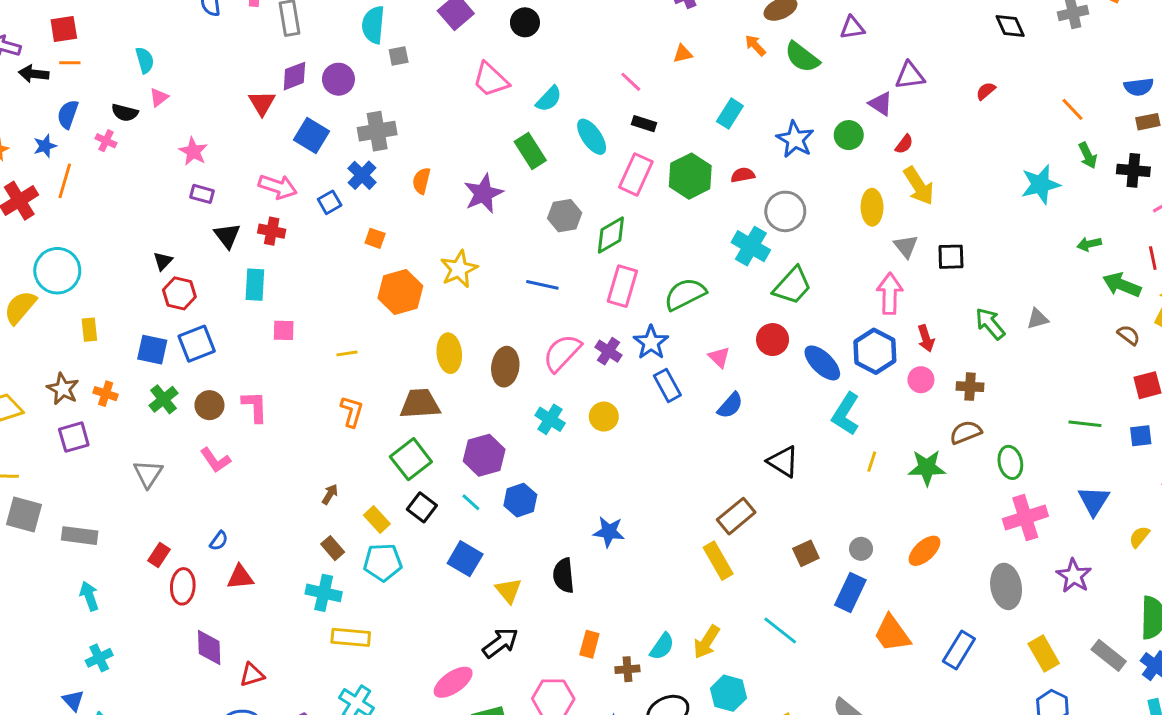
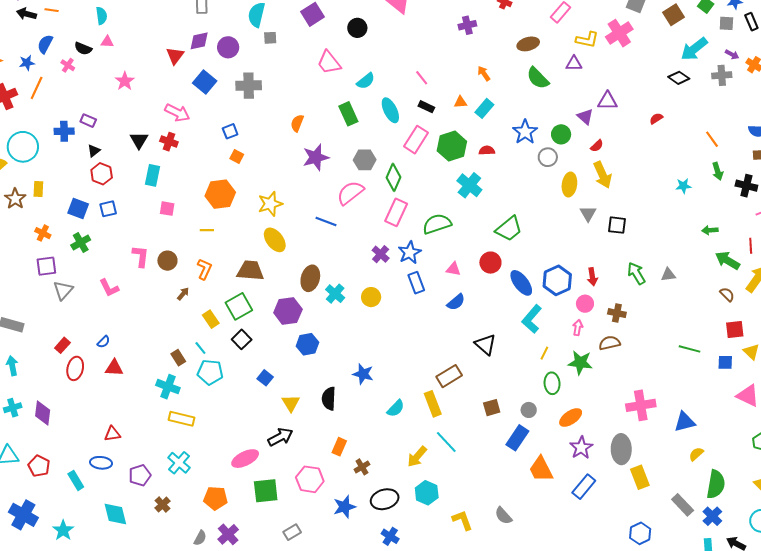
black diamond: (1010, 26) -> (679, 78), turned -40
orange arrow: (755, 45) -> (484, 73), moved
orange triangle: (683, 54) -> (460, 102), moved
pink triangle: (159, 97) -> (107, 42), turned 32
blue cross: (362, 175) -> (64, 131), moved, turned 36
orange semicircle: (421, 181) -> (297, 123), moved
cyan star: (1041, 184) -> (683, 186), size x0.6
purple rectangle: (202, 194) -> (88, 121), moved
purple star: (483, 194) -> (316, 157), moved
blue square: (330, 202) -> (230, 131), moved
gray circle: (785, 211) -> (548, 157), moved, size x0.7
green diamond: (611, 235) -> (394, 177), turned -44
cyan cross: (751, 246) -> (469, 185), moved
yellow star: (459, 269) -> (270, 204), moved
blue line: (542, 285) -> (326, 221), moved
orange hexagon: (400, 292) -> (220, 194), moved
pink arrow: (890, 294) -> (578, 328), moved, size x0.6
blue square: (197, 344) -> (108, 209), size x0.7
yellow ellipse: (449, 353) -> (275, 240), turned -40
pink semicircle: (562, 353) -> (350, 193), moved
pink triangle: (719, 357) -> (453, 269), turned -42
brown ellipse: (505, 367) -> (310, 278), moved
brown star: (63, 389) -> (15, 199), moved
brown circle: (209, 405) -> (167, 261), moved
purple square: (74, 437) -> (46, 266), moved
green ellipse: (1010, 462) -> (552, 383), moved
brown arrow: (330, 494) -> (183, 294), moved
blue triangle: (1094, 501) -> (685, 422), moved, turned 35
cyan line: (471, 502) -> (200, 348), moved
yellow rectangle: (377, 519) -> (211, 319), moved
yellow semicircle: (1139, 537) -> (696, 454), moved
blue square: (465, 559) -> (265, 378), size x0.7
purple star: (1074, 576) -> (581, 448), moved
cyan line: (780, 630) -> (446, 442), moved
cyan semicircle: (662, 646) -> (396, 408), moved
purple diamond: (209, 648) -> (43, 413), moved
yellow rectangle: (1044, 654) -> (640, 477), moved
brown cross: (627, 669) -> (362, 467), turned -35

